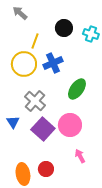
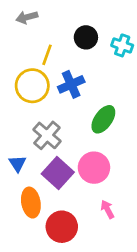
gray arrow: (20, 13) -> (27, 17), turned -56
red circle: (46, 169) -> (62, 227), size x1.5
orange ellipse: (23, 174) -> (31, 203), moved

